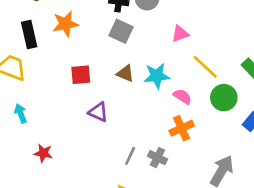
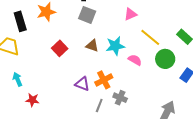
red square: (81, 75) -> (60, 48), turned -35
purple triangle: (98, 112) -> (82, 84), moved
orange cross: (182, 128) -> (104, 80), moved
red star: (43, 153) -> (32, 100), moved
gray cross: (157, 158) -> (120, 98), moved

